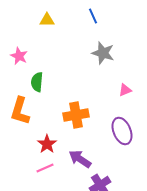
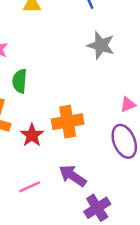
pink triangle: (125, 90) -> (128, 104), moved
red star: (47, 144) -> (32, 135), moved

